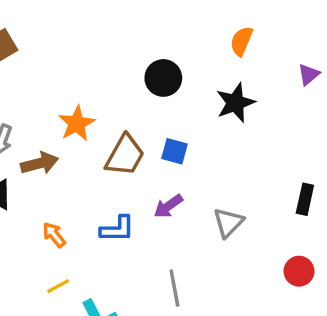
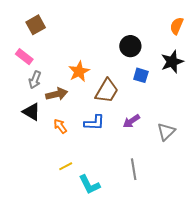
blue square: (174, 151) -> (141, 75), moved
blue L-shape: (117, 229) -> (94, 123), moved
orange arrow: (54, 235) -> (60, 126), moved

